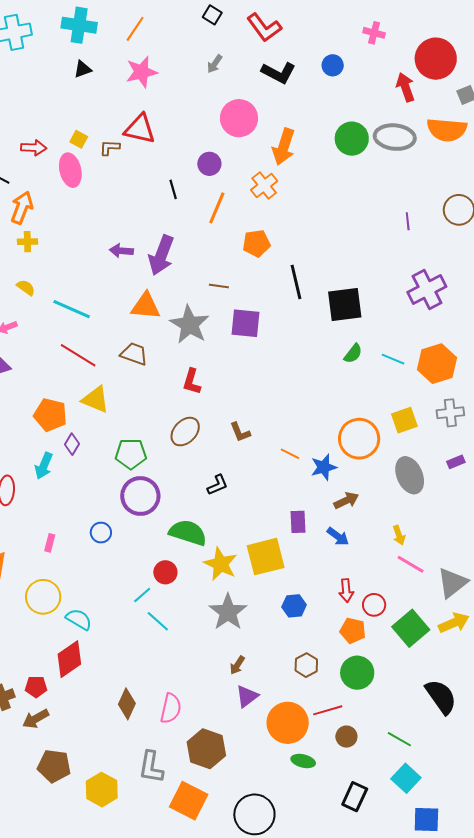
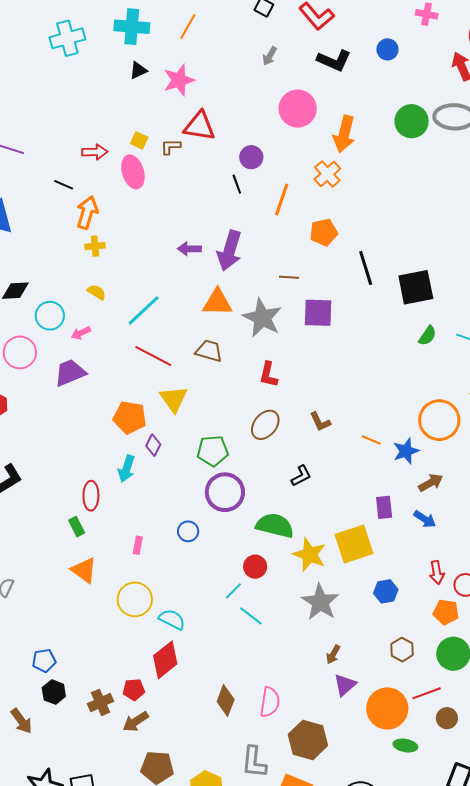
pink star: (142, 72) -> (179, 80), moved
purple circle: (209, 164) -> (251, 157), moved
cyan line: (72, 309) -> (144, 310), turned -63
yellow triangle: (96, 399) -> (174, 399), turned 36

